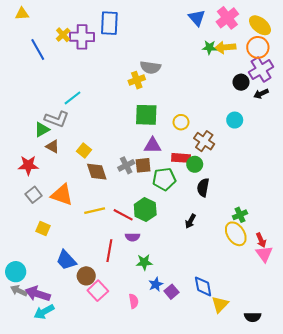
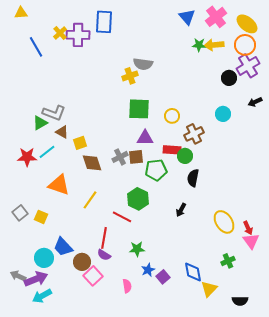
black arrow: (261, 94) -> (255, 102), moved
cyan line: (73, 98) -> (47, 152), moved
brown cross: (204, 141) -> (194, 134), turned 30
brown triangle: (53, 146) -> (62, 132), moved
yellow square: (84, 151) -> (80, 143), turned 32
gray square: (34, 195) -> (20, 213), moved
yellow line: (95, 211) -> (90, 200), turned -42
red line: (123, 215) -> (122, 217), moved
green cross: (240, 215) -> (228, 261), moved
purple semicircle: (133, 237) -> (104, 255), moved, turned 32
cyan circle: (16, 272) -> (44, 258), moved
purple arrow: (38, 294) -> (36, 279), turned 140

